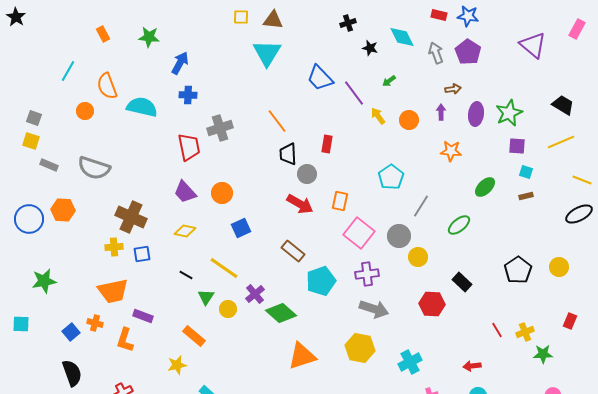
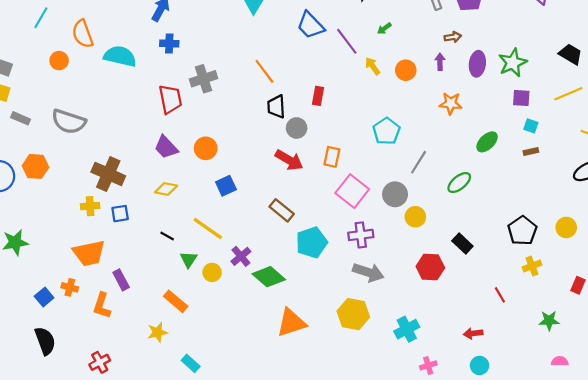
purple rectangle: (143, 316) -> (121, 280), turned 42
yellow cross: (525, 332) -> (532, 266), moved

